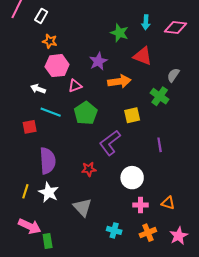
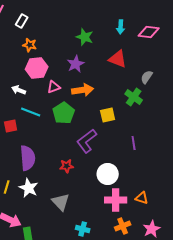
green star: (119, 33) -> (85, 37), moved
orange arrow: (119, 81) -> (83, 90), moved
pink cross: (141, 205) -> (116, 200), size x1.5
cyan cross: (114, 230) -> (83, 229), moved

